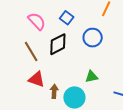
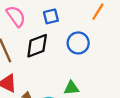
blue square: (67, 18) -> (51, 16), turned 32

